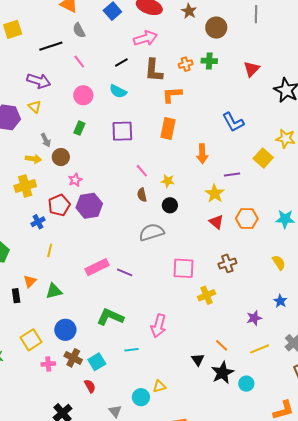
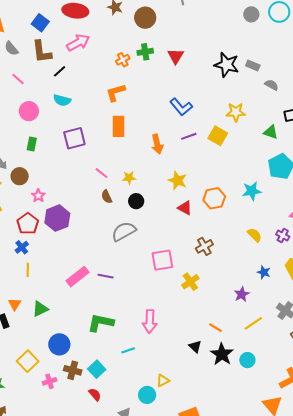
red triangle: (252, 69) -> (176, 56), moved
brown L-shape: (154, 70) -> (42, 52), moved
purple line: (232, 174) -> (189, 136), moved
blue cross: (38, 222) -> (22, 247), moved

